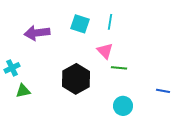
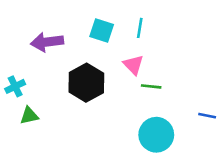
black hexagon: (76, 79) -> (86, 83), moved
cyan circle: (123, 106) -> (156, 135), size x1.4

